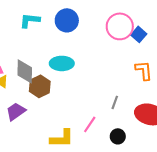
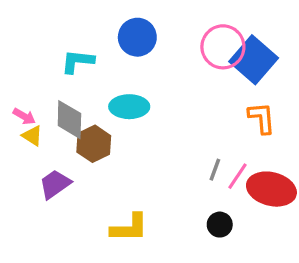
cyan L-shape: (30, 20) -> (78, 61), moved
blue square: (139, 34) -> (254, 60), size x1.8
pink line: (90, 124) -> (237, 176), moved

